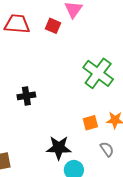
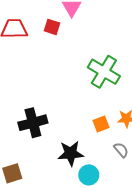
black cross: (26, 96) -> (33, 123), moved, size x1.5

